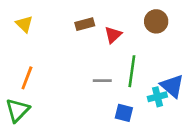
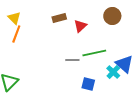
green line: (132, 71) -> (94, 53), turned 70
orange line: (27, 78) -> (16, 34), moved
cyan cross: (157, 97) -> (113, 72), turned -32

